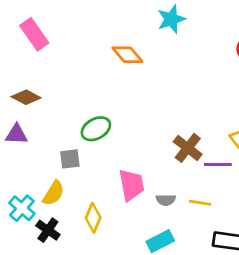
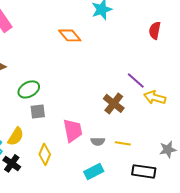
green ellipse: (96, 129) -> (29, 89), moved
gray square: (70, 159) -> (38, 111), moved
purple line: (218, 164) -> (136, 80), moved, turned 42

